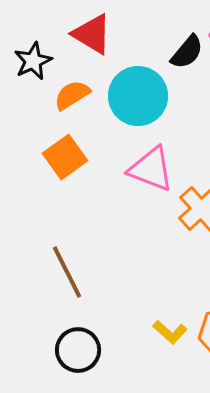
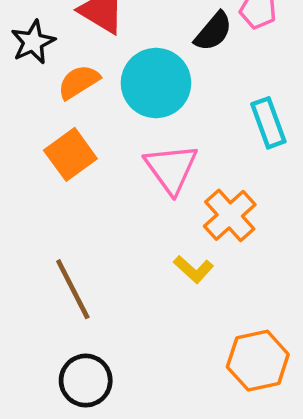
pink triangle: (151, 169) -> (171, 169), turned 33
yellow L-shape: (170, 332) -> (193, 269), moved

